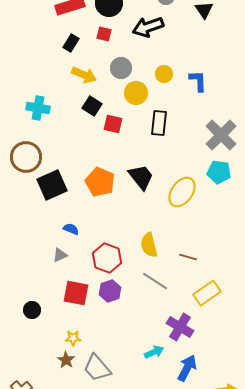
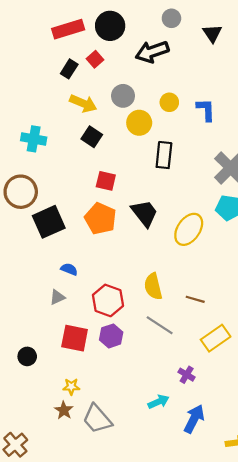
red square: (104, 34) -> (95, 59), moved, turned 35
red square: (113, 124) -> (106, 181), moved
purple cross: (180, 327) -> (187, 375), size x0.6

